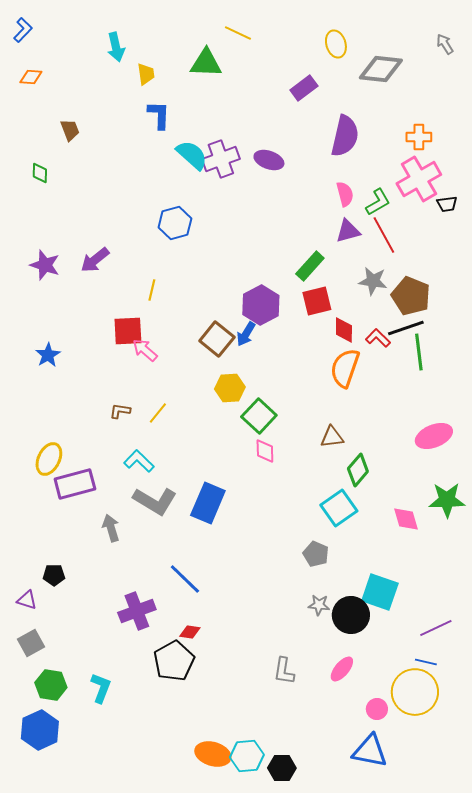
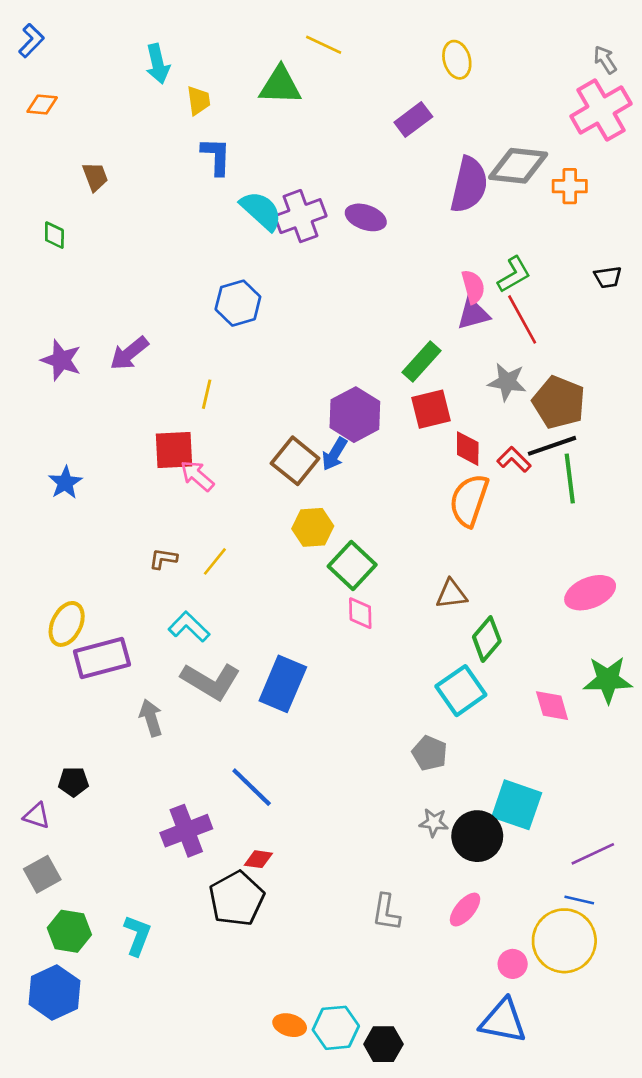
gray diamond: (381, 69) -> (518, 166), moved
pink cross: (419, 179) -> (601, 110), moved
pink semicircle: (345, 194) -> (473, 287), moved
orange ellipse: (213, 754) -> (290, 1025), size x0.7

